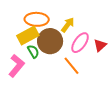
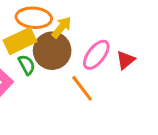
yellow arrow: (68, 25) -> (62, 27), moved

